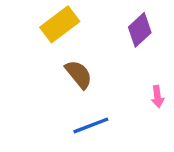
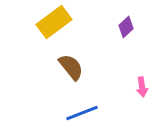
purple diamond: (140, 30) -> (126, 27), size x0.7

